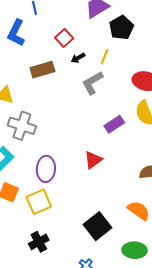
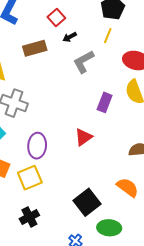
yellow line: (105, 57) -> (108, 36), moved
purple rectangle: (114, 124) -> (105, 102), turned -36
green ellipse: (134, 250) -> (109, 228), moved

